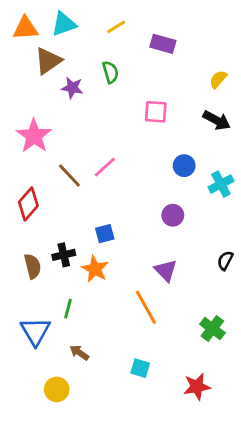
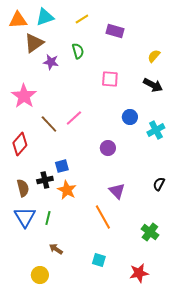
purple circle: (173, 215) -> (108, 148), moved
blue square: (105, 234) -> (62, 166), moved
blue triangle: (35, 331) -> (25, 217), moved

